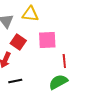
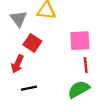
pink square: (47, 40) -> (80, 41), moved

